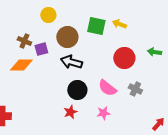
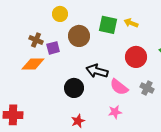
black arrow: (71, 62) -> (97, 71), moved
black circle: (77, 90) -> (74, 88), moved
red star: (70, 112) -> (78, 121), moved

